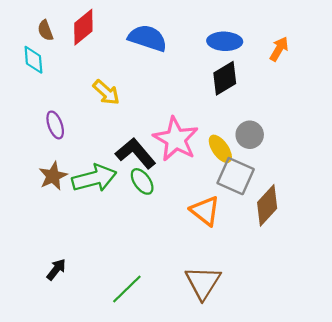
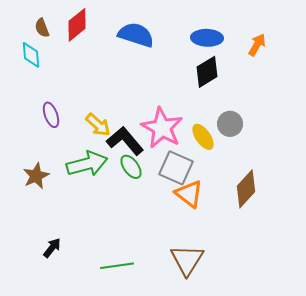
yellow arrow: (106, 92) -> (98, 125), moved
brown star: (53, 176) -> (36, 176), moved
gray square: (236, 176) -> (176, 168), moved
green line: (127, 289) -> (117, 266), turned 36

